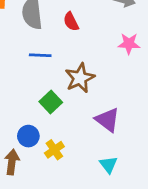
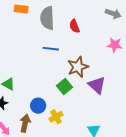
green square: (51, 102) -> (64, 86), moved
purple triangle: (107, 120) -> (97, 85), moved

